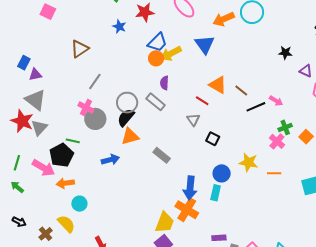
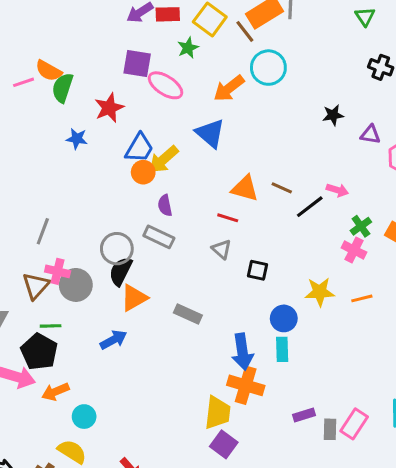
brown triangle: (80, 49) -> (36, 286), moved
gray line: (95, 81) -> (43, 231), moved

